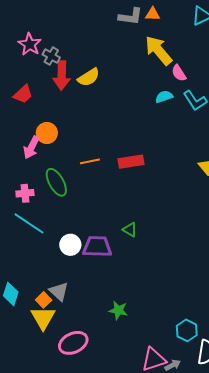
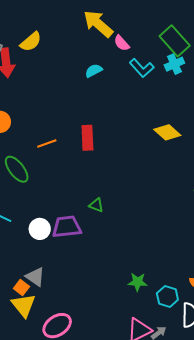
yellow semicircle: (89, 77) -> (31, 42), moved
cyan semicircle: (164, 97) -> (94, 71), moved
red rectangle: (131, 162) -> (87, 138), turned -75
green star: (118, 310) -> (138, 282), moved

